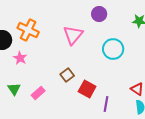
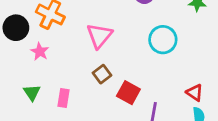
pink triangle: (73, 35) -> (99, 36), moved
pink rectangle: (38, 93) -> (64, 98), turned -40

